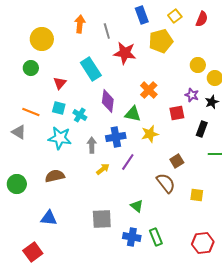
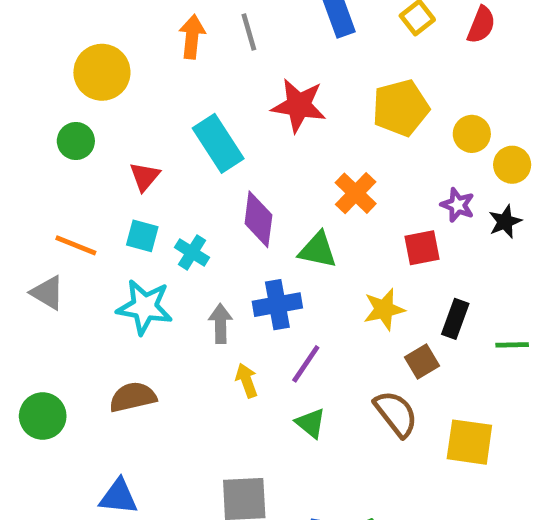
gray line: (107, 31) -> (249, 32), moved
yellow pentagon: (161, 41) -> (401, 108), moved
black rectangle: (202, 129) -> (455, 319), moved
yellow star: (150, 134) -> (384, 309), moved
yellow arrow: (103, 169) -> (247, 380), turned -72
yellow square: (197, 195) -> (469, 442), size x1.5
green triangle: (137, 206) -> (311, 423), moved

